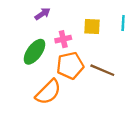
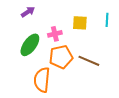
purple arrow: (43, 14) -> (28, 12), moved
orange semicircle: (48, 92) -> (42, 80), turned 140

